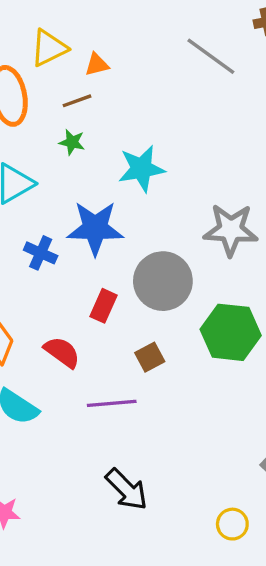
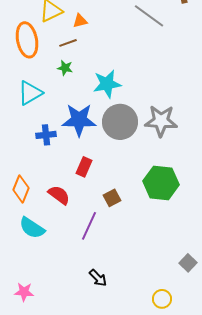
blue cross: (41, 253) -> (46, 135), turned -30
gray circle: (163, 281) -> (120, 122), moved
purple line: (112, 403) -> (89, 226), turned -60
black arrow: (127, 489) -> (98, 278), size x0.7

